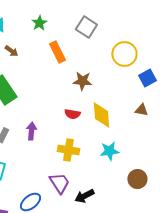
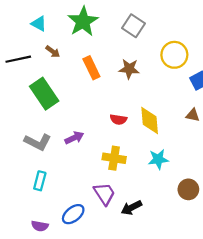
green star: (39, 23) -> (83, 21), size x1.8
orange rectangle: (57, 52) -> (91, 68), moved
brown star: (82, 81) -> (129, 69), moved
purple arrow: (31, 131) -> (74, 138), turned 60

